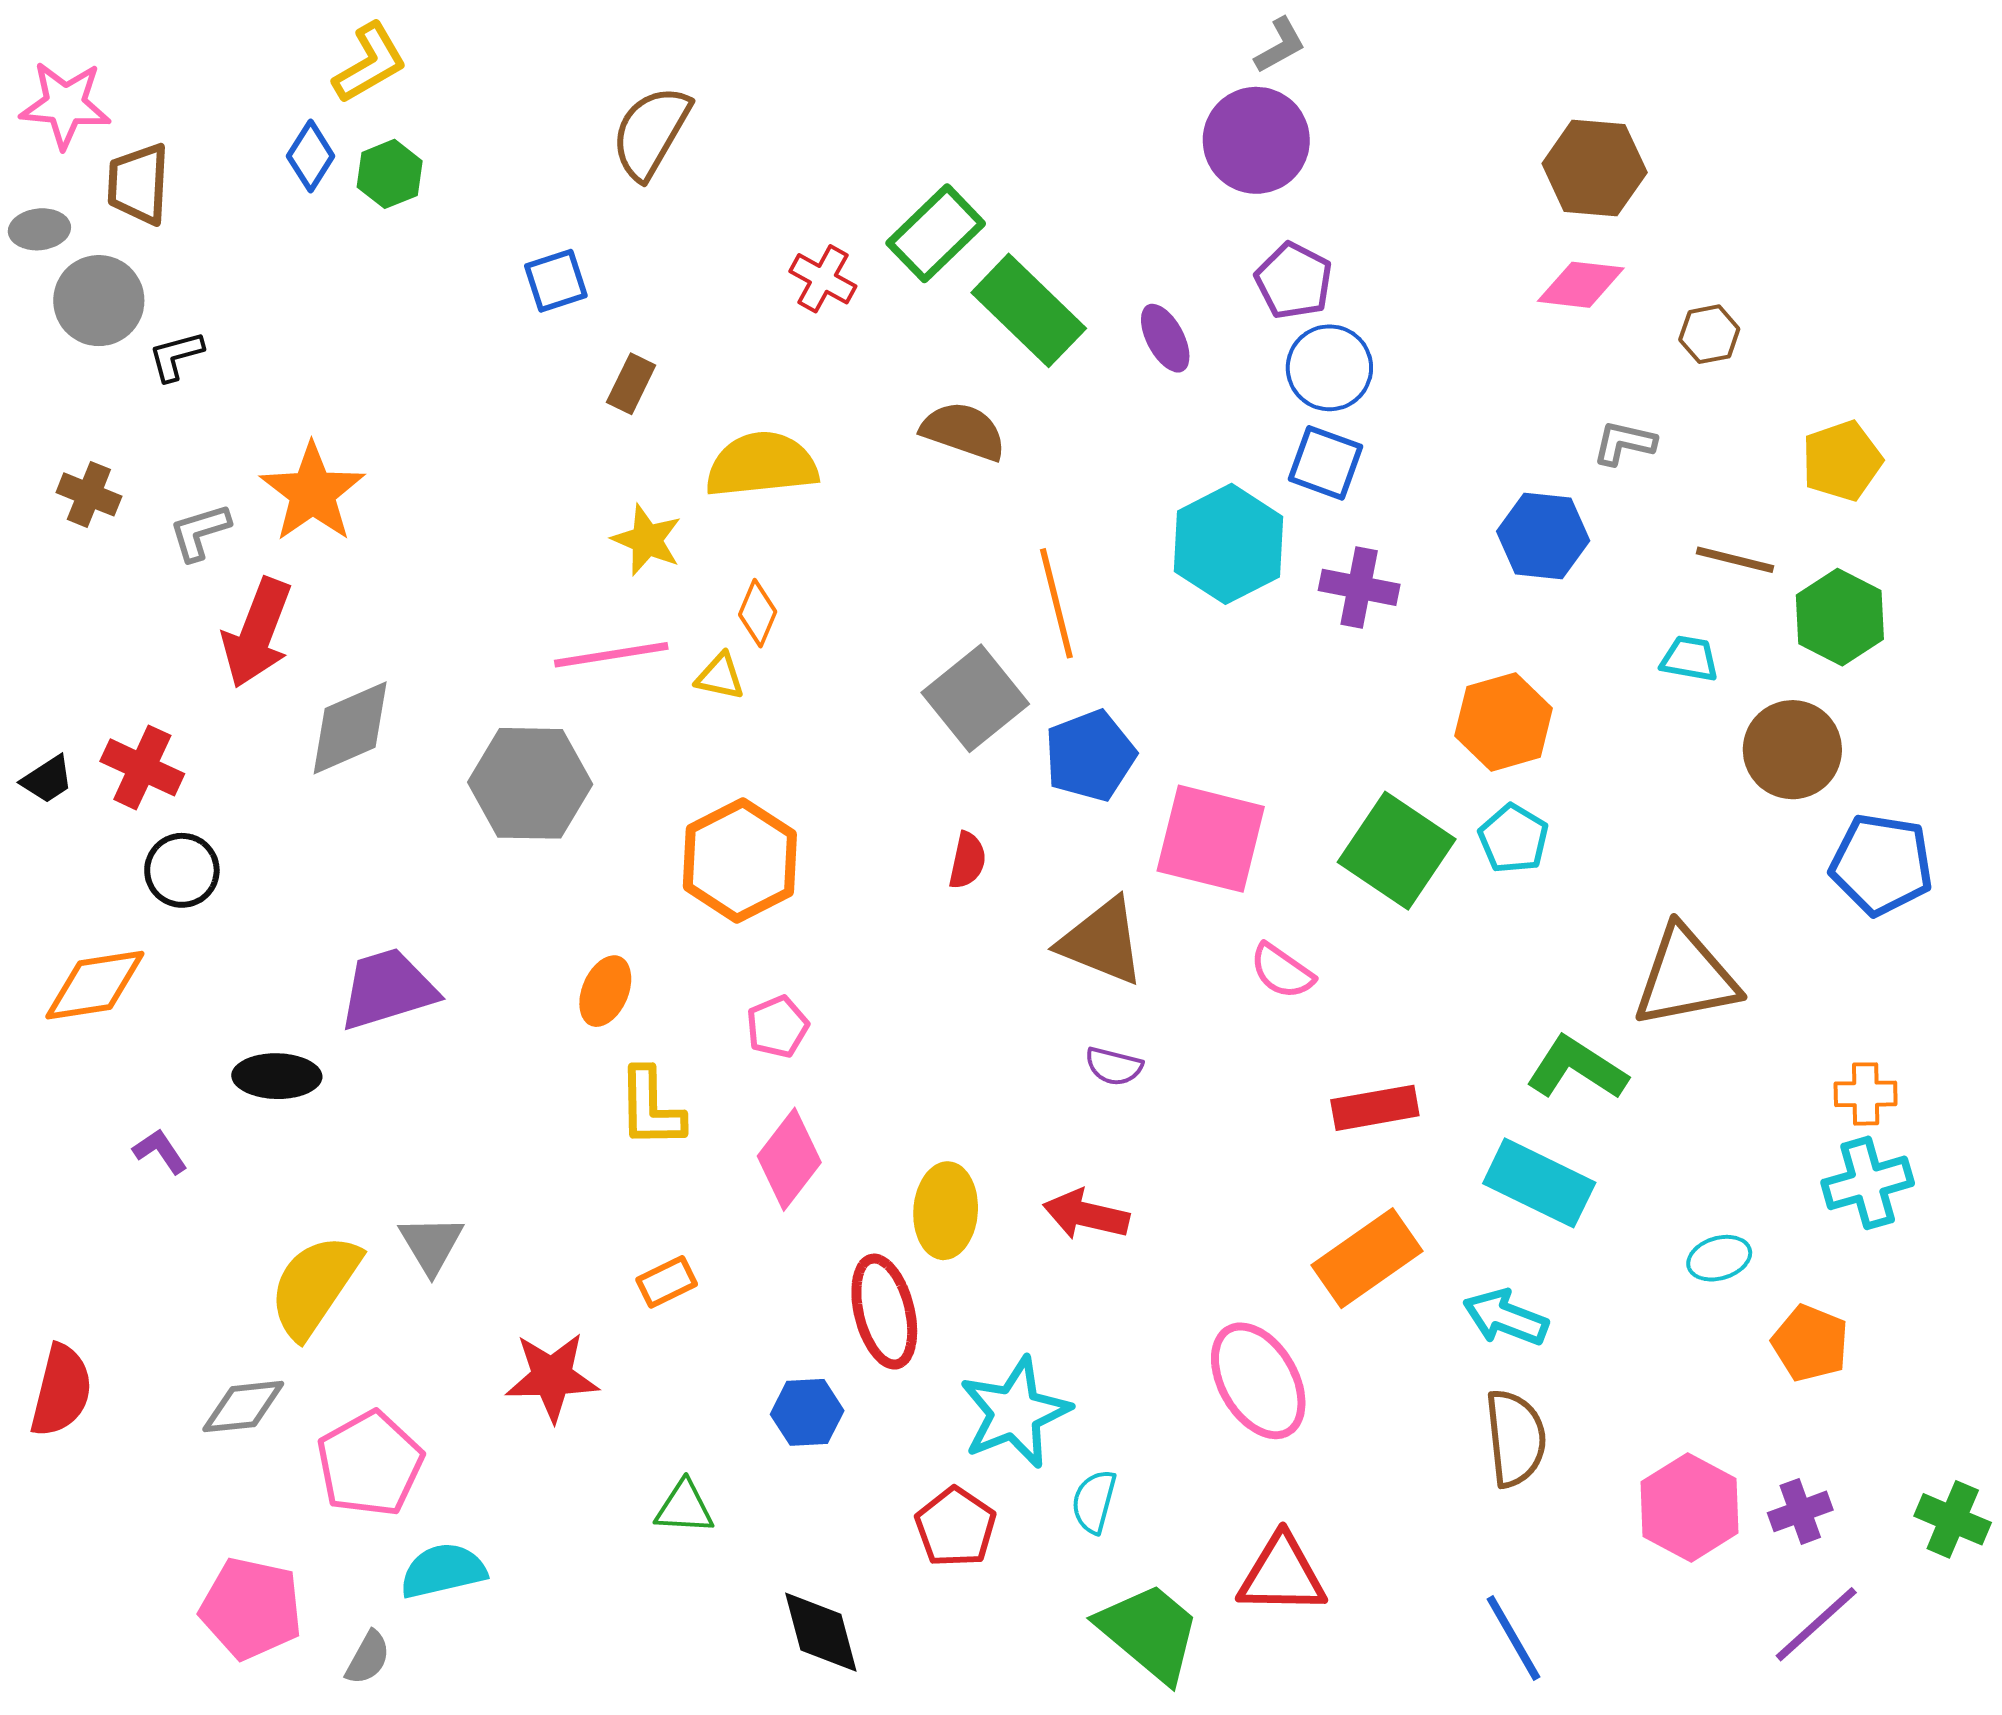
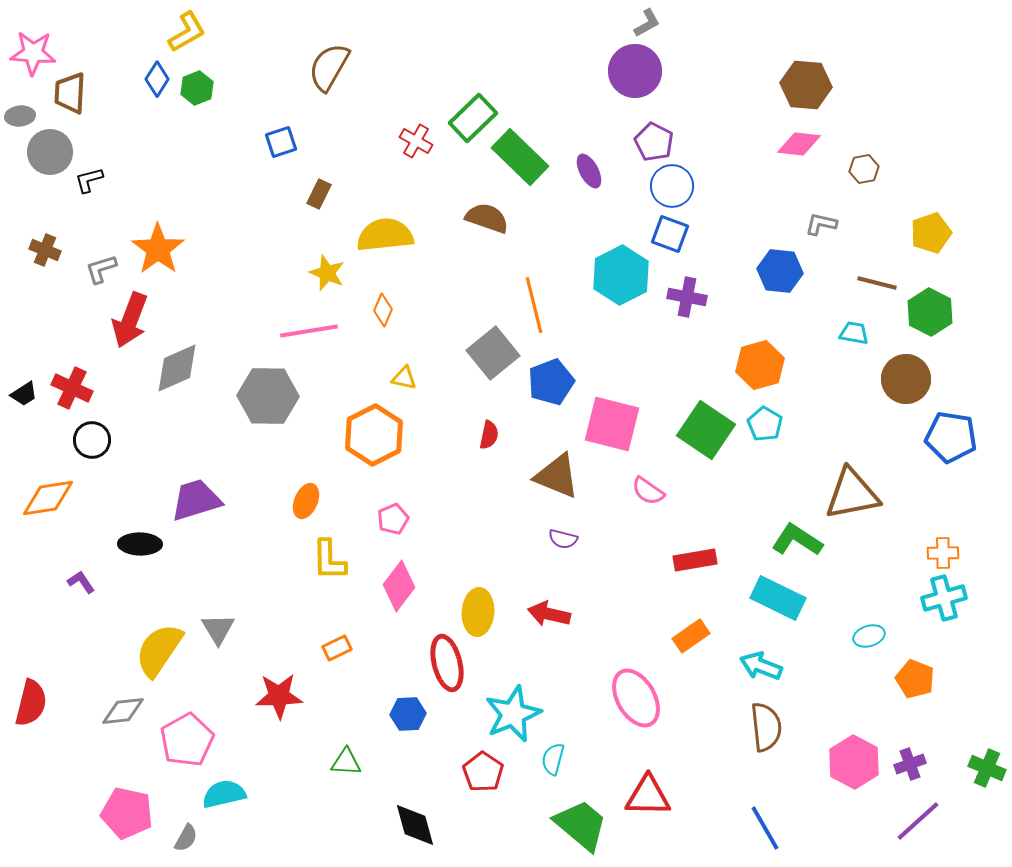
yellow triangle: (720, 676) -> (404, 378), moved
orange rectangle: (1367, 1258) -> (691, 636), size x0.7

